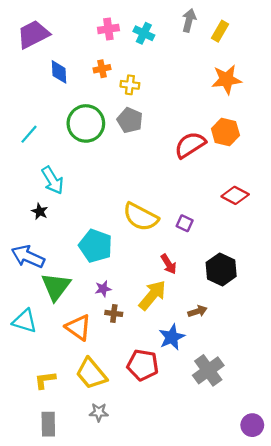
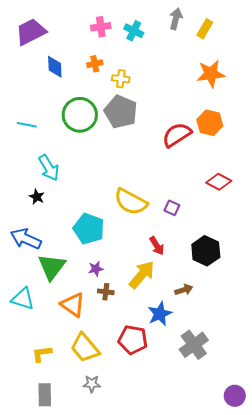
gray pentagon: (130, 120) -> (121, 112), size x1.4
cyan line: (29, 134) -> (27, 125), turned 60

